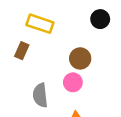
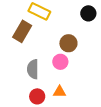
brown rectangle: (22, 51) -> (22, 31), size x1.5

